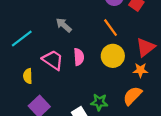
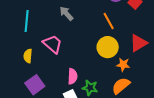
cyan line: (22, 38) -> (27, 21), turned -55
pink semicircle: (79, 57) -> (73, 76), moved
orange star: (140, 70) -> (123, 65), moved

